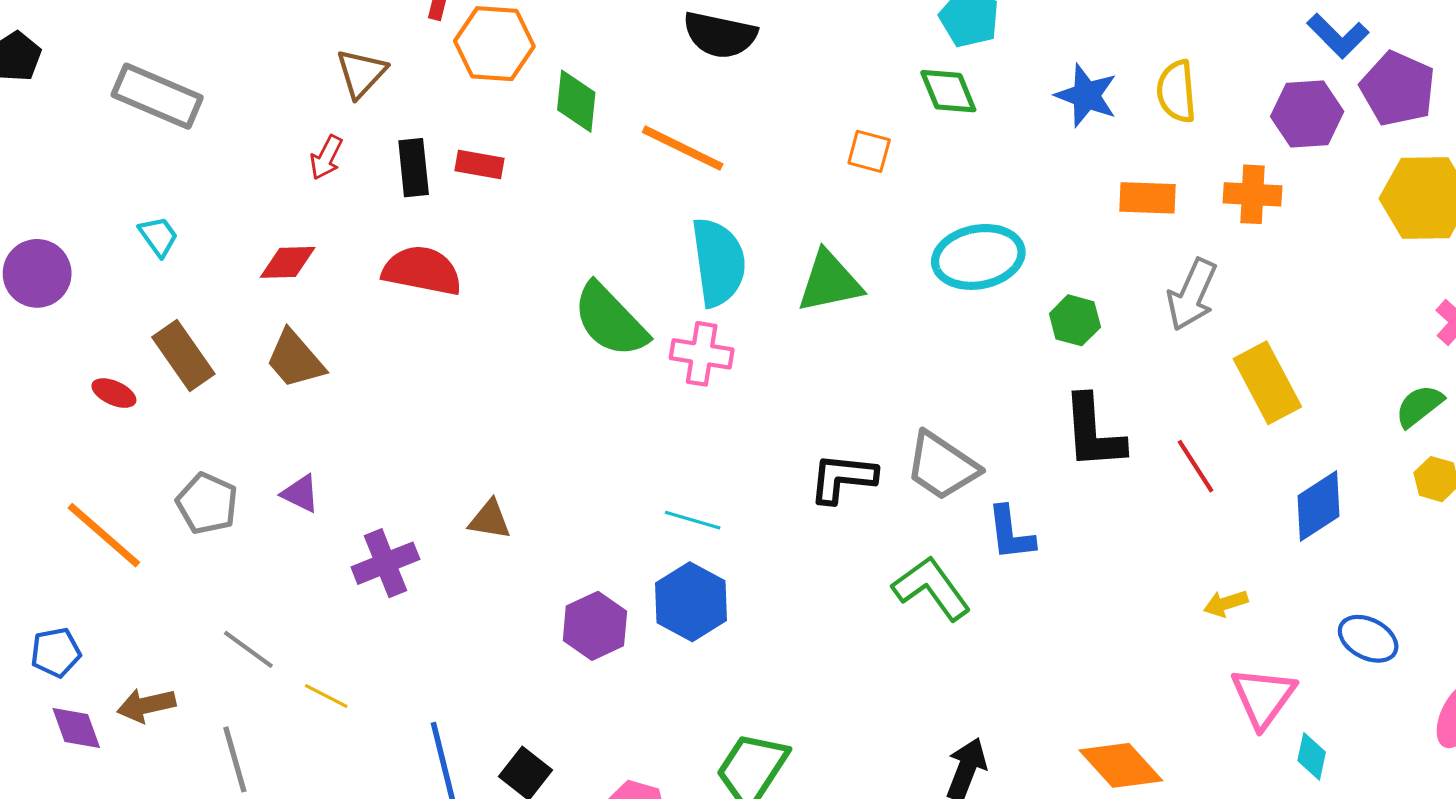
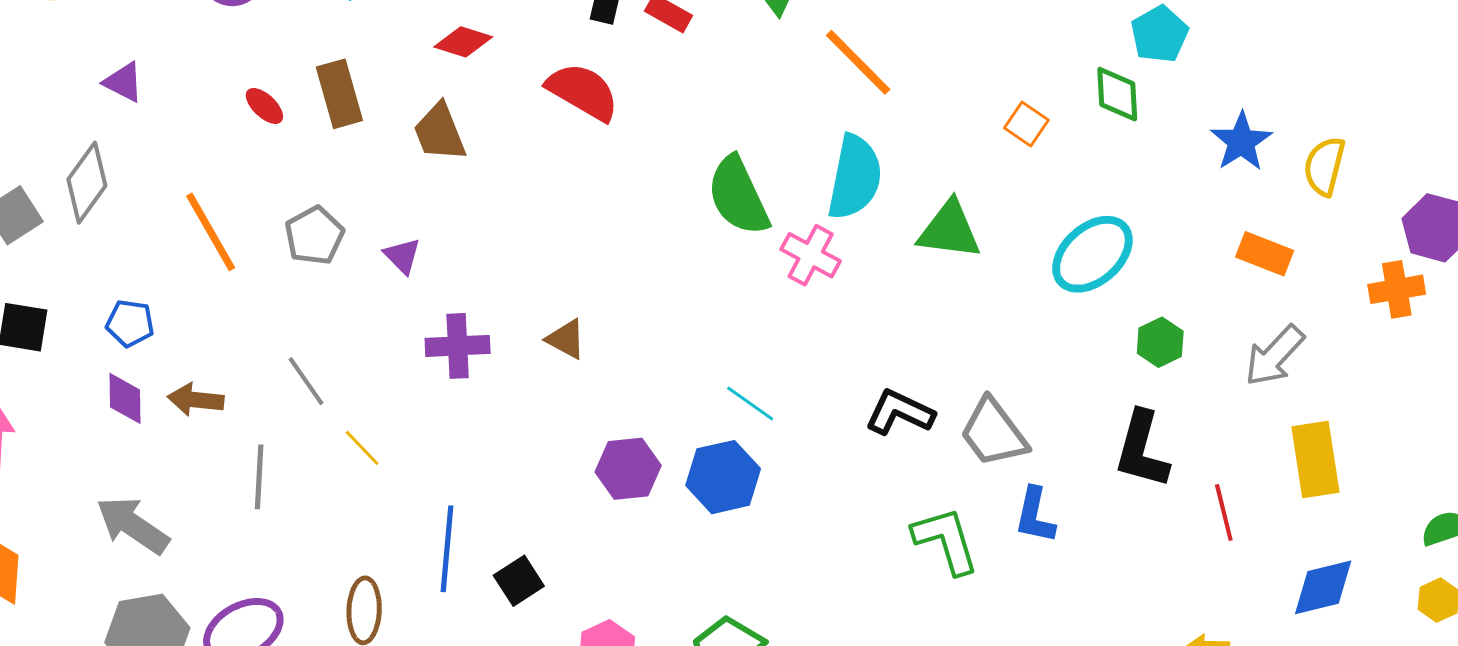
orange cross: (1252, 194) -> (1397, 289), moved, turned -32
cyan ellipse: (978, 257) -> (1092, 254), turned -50

